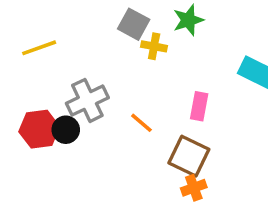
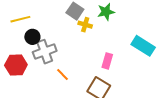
orange line: (141, 123) -> (62, 75), moved
black circle: (66, 130) -> (32, 37), moved

